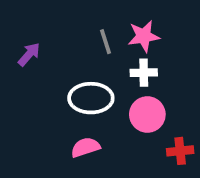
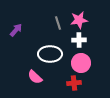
pink semicircle: (85, 147) -> (35, 77), moved, turned -119
red cross: (180, 151) -> (74, 83), moved

